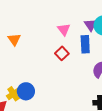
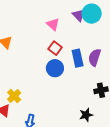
blue rectangle: (85, 44) -> (78, 58), moved
blue circle: (26, 91) -> (55, 68), moved

